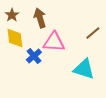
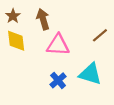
blue cross: (34, 56) -> (58, 80), moved

